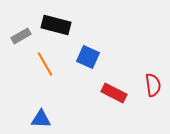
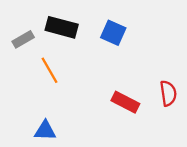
blue square: (88, 57) -> (113, 33), moved

